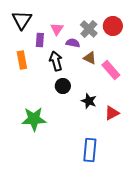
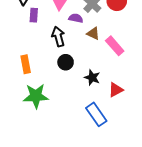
purple rectangle: (40, 40) -> (34, 15), moved
orange rectangle: (22, 60) -> (26, 64), moved
blue rectangle: (90, 150) -> (96, 114), moved, turned -40

